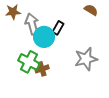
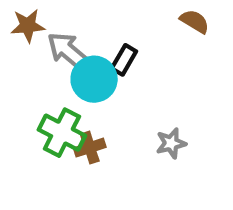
gray arrow: (32, 24) -> (68, 51), turned -35
gray star: (86, 59) -> (171, 143), moved, size x0.6

